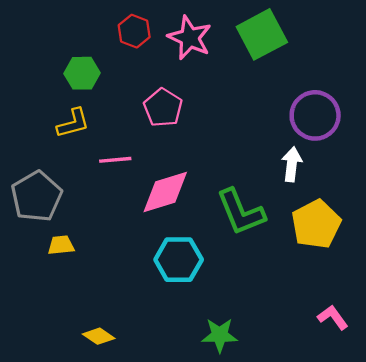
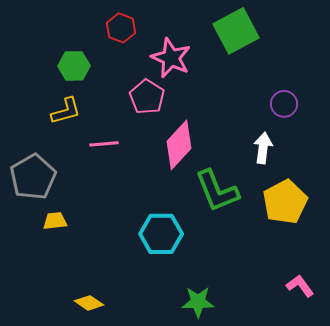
pink star: (190, 38) -> (171, 58), moved
purple circle: (315, 115) -> (284, 104), size x0.6
pink diamond: (165, 192) -> (179, 145), moved, turned -30

